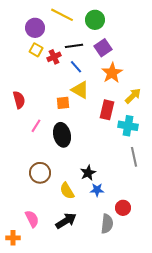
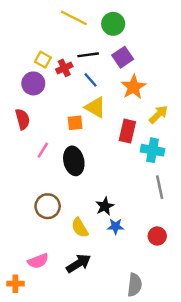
purple circle: (35, 28) -> (33, 83), moved
red circle: (123, 208) -> (157, 236), moved
pink semicircle: (32, 219) -> (38, 261), turned 96
gray semicircle: (107, 224) -> (135, 285), moved

